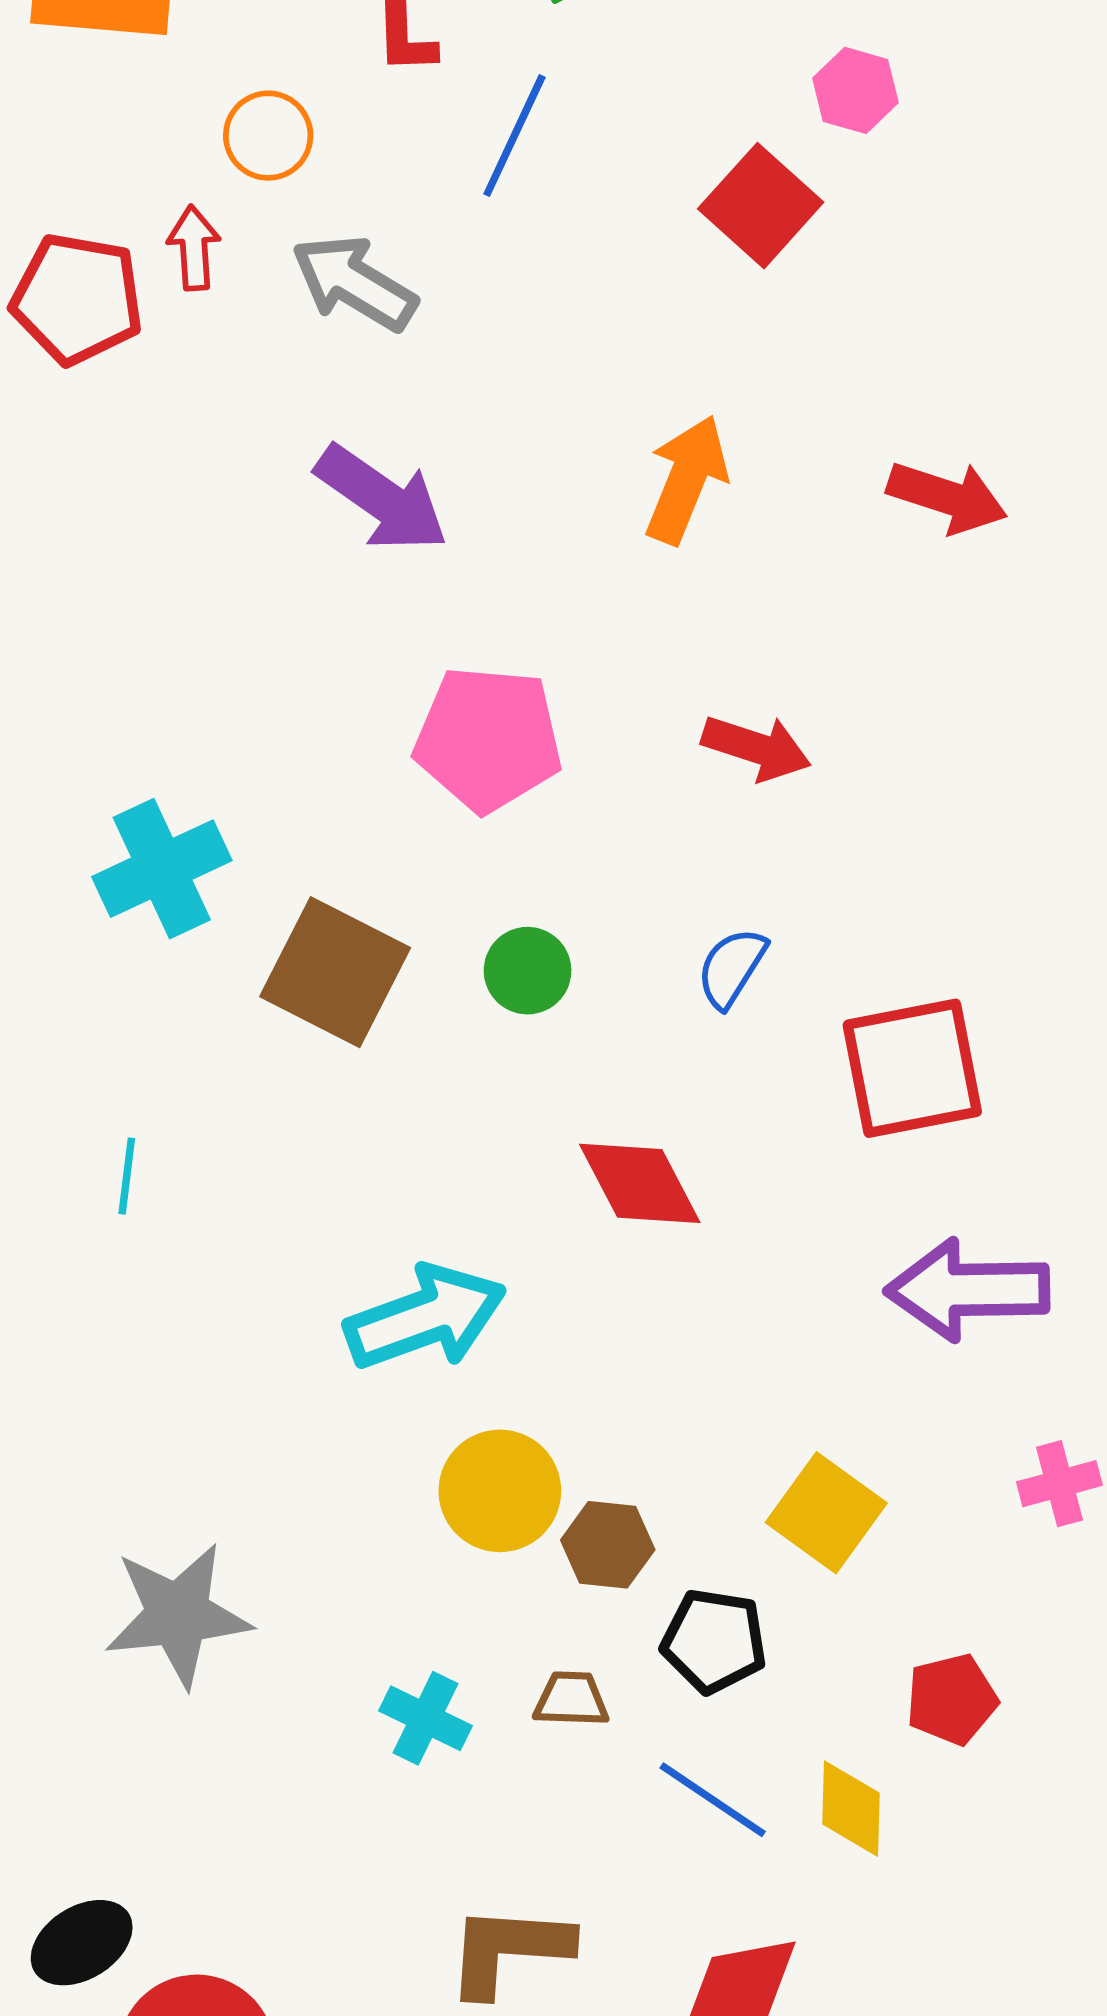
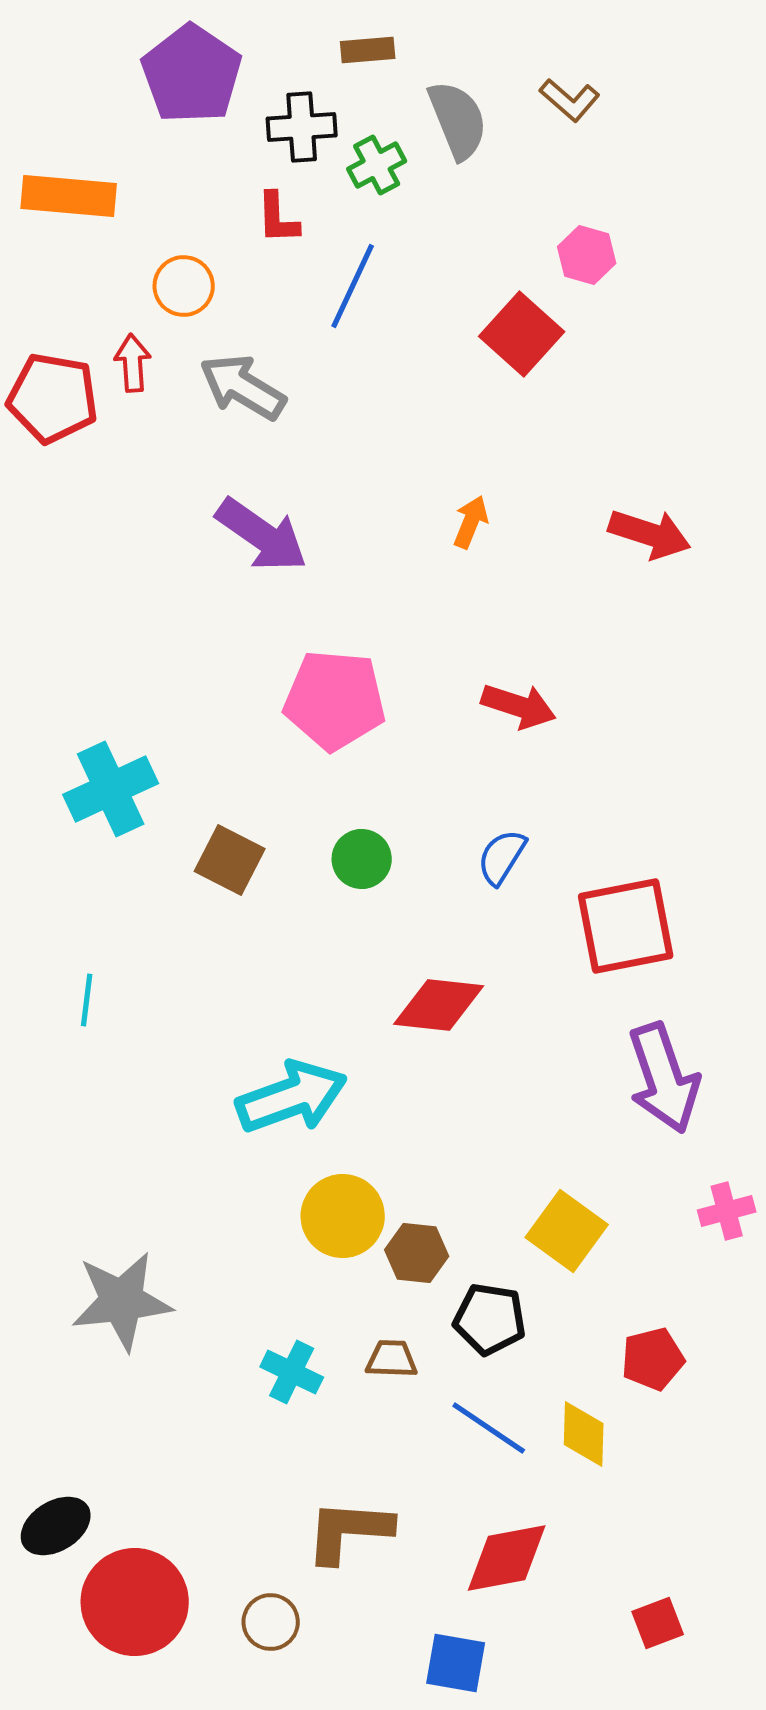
orange arrow: (686, 480) -> (471, 522), size x0.6
brown square: (335, 972) -> (230, 860), size x0.7
red diamond: (640, 1183) -> (439, 1005), turned -56
purple arrow: (968, 1290) -> (664, 1078), turned -108

